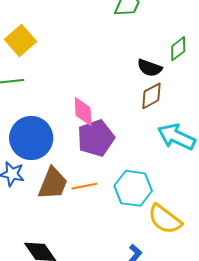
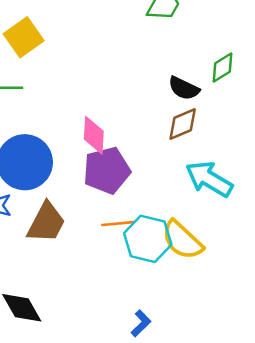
orange line: (84, 186) -> (118, 224), moved
yellow semicircle: (165, 219) -> (182, 240), moved

